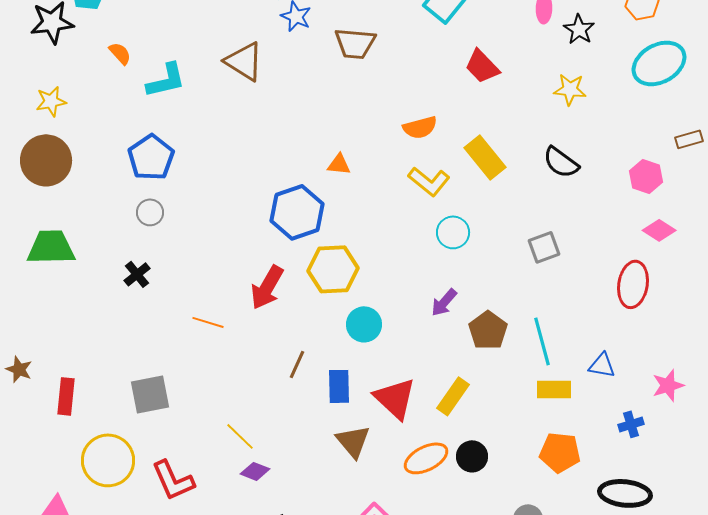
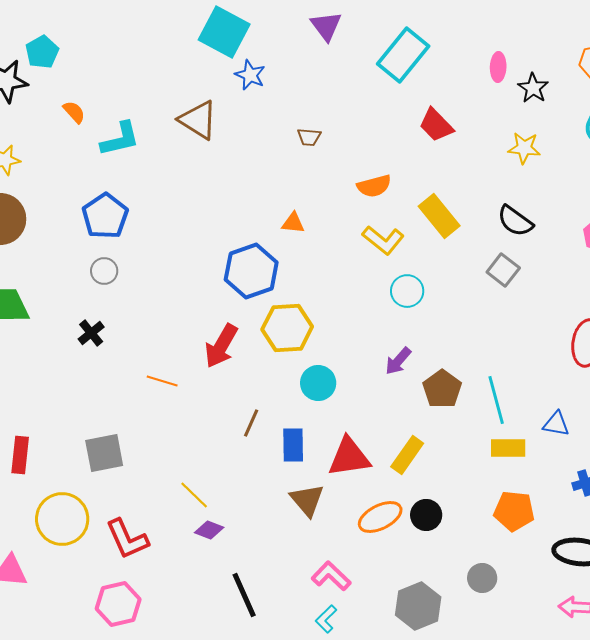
brown trapezoid: (355, 43) -> (309, 137), moved, size x0.6
gray square: (544, 247) -> (503, 270), moved, turned -32
red triangle: (395, 398) -> (349, 457), turned -51

